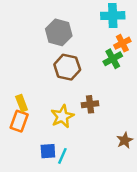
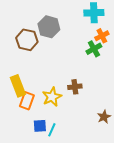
brown hexagon: (67, 67) -> (27, 40), moved
yellow rectangle: (22, 103) -> (18, 86), size x1.5
orange rectangle: (19, 121) -> (27, 101), moved

